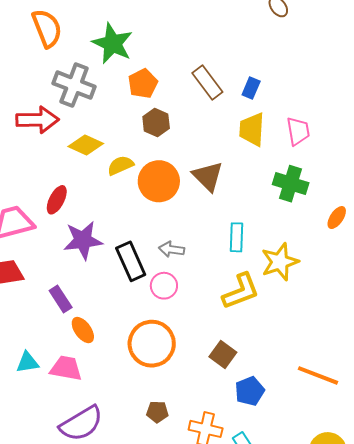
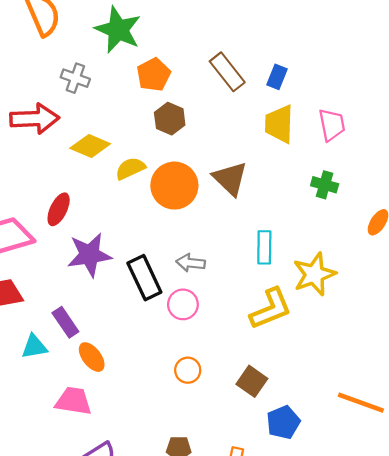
gray cross: (74, 85) -> (75, 78), size x0.6
green cross: (291, 184) -> (325, 185), size x0.7
orange circle: (152, 344) -> (188, 370), moved, size x0.5
cyan triangle: (27, 362) -> (34, 347), moved

